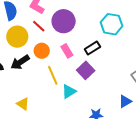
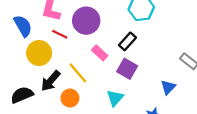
orange circle: (42, 51) -> (70, 98), moved
yellow line: (53, 75) -> (78, 73), moved
blue triangle: (125, 101) -> (168, 87), moved

